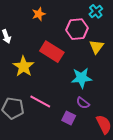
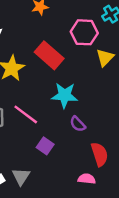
cyan star: (82, 78) -> (65, 95), moved
purple square: (69, 118) -> (45, 146), moved

